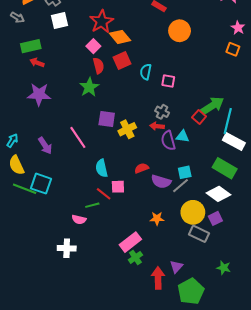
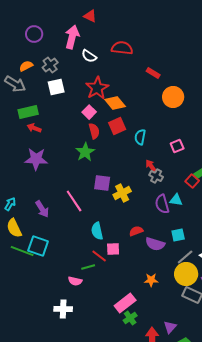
gray arrow: (17, 17) -> (15, 84), size x1.5
pink square: (168, 81) -> (177, 146), moved, turned -32
red arrow: (157, 126) -> (151, 166), moved, turned 48
gray line: (181, 186) -> (185, 257), moved

